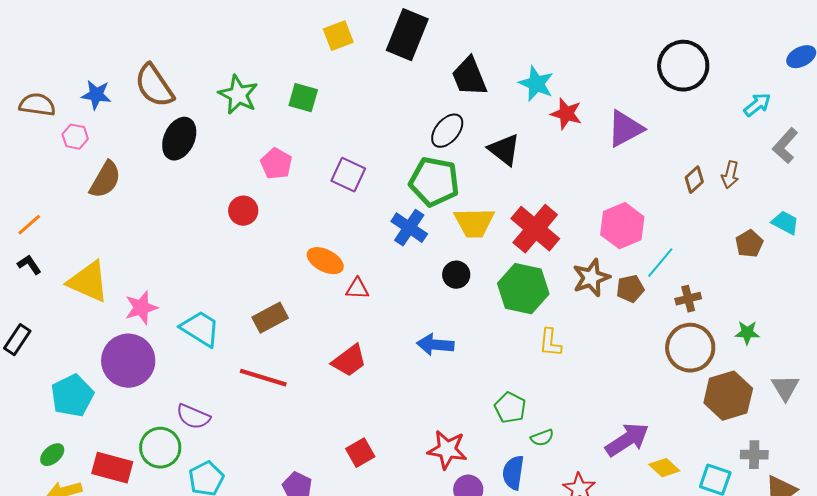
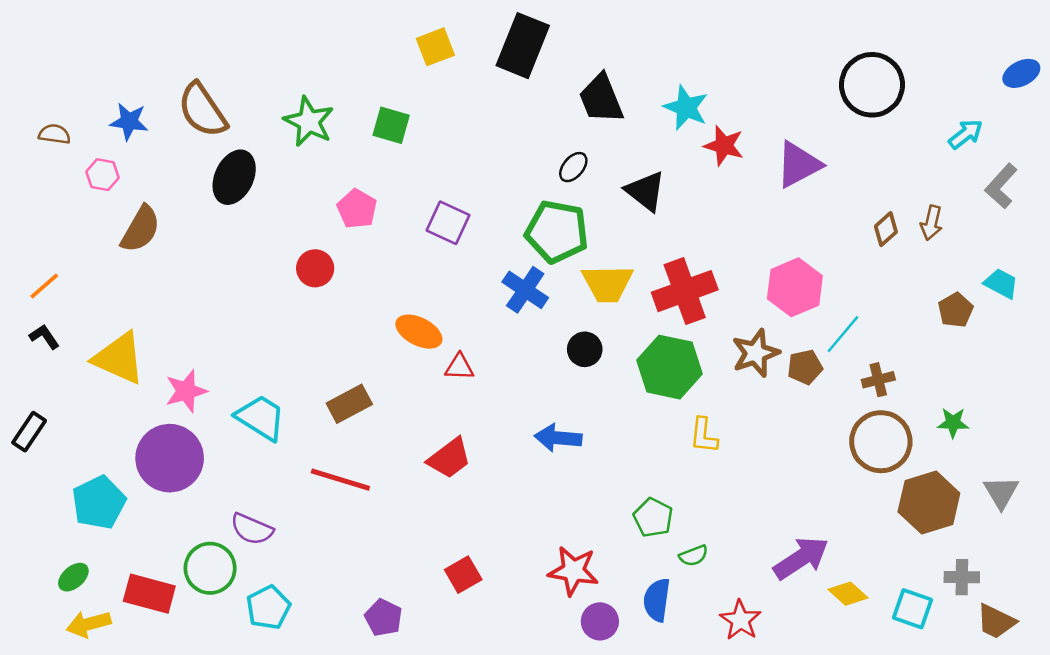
brown semicircle: (37, 105) -> (54, 134), size x0.7
black ellipse: (447, 131) -> (573, 167), size x0.7
red cross: (535, 229) -> (685, 291), turned 30

